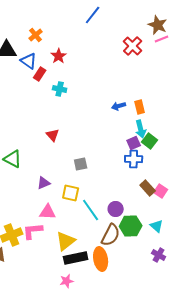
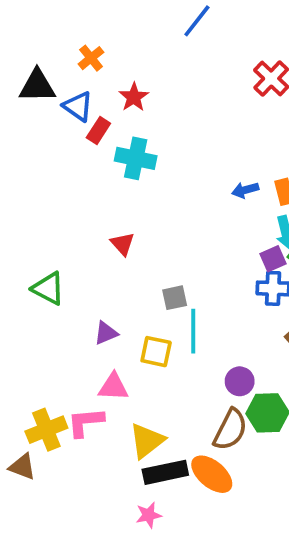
cyan cross: (60, 89) -> (136, 158), size x1.5
cyan line: (91, 210) -> (193, 331), moved, turned 35
orange ellipse: (101, 259) -> (212, 474), turned -40

